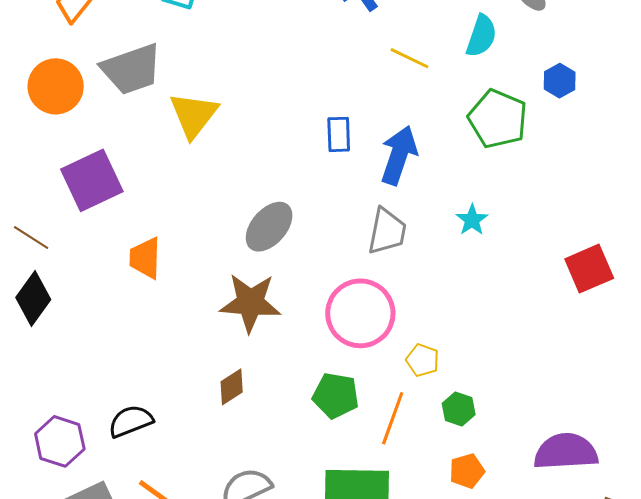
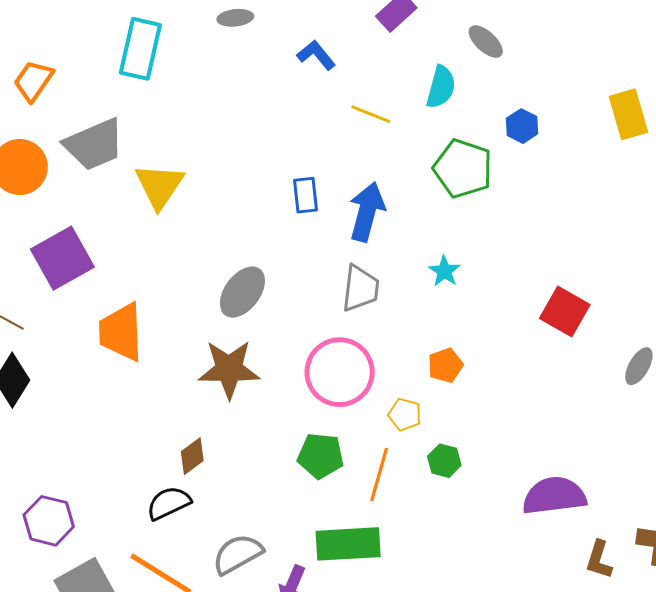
orange trapezoid: (145, 258) -> (121, 332), size x1.4
red square: (589, 269) -> (565, 311), turned -33
brown diamond: (232, 387) -> (192, 456), moved
black semicircle: (131, 421) -> (169, 503), moved
orange pentagon: (467, 471) -> (445, 365), moved

